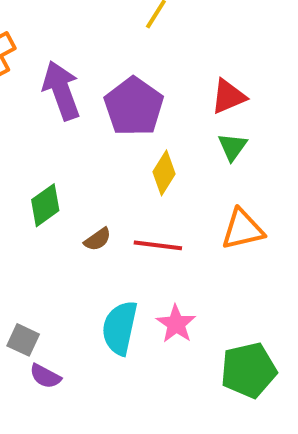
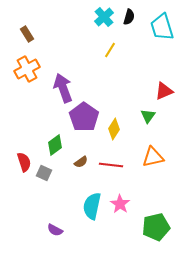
red triangle: (228, 97) -> (164, 91), moved
purple pentagon: (134, 107) -> (84, 117), moved
gray square: (23, 340) -> (44, 173), moved

